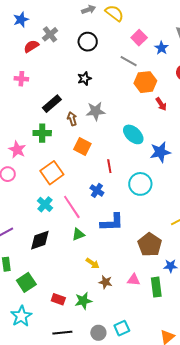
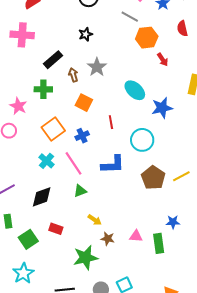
pink cross: (21, 79) -> (22, 35), size x1.6
gray star: (96, 111) -> (97, 67), turned -30
blue cross: (97, 190) -> (82, 136), moved, turned 32
blue L-shape: (112, 222) -> (113, 164), moved
brown pentagon: (150, 245) -> (153, 178), moved
red rectangle: (58, 299) -> (56, 229), moved
green star: (83, 301) -> (86, 258), size x1.4

